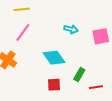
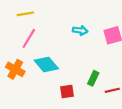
cyan diamond: (54, 58) -> (46, 65), moved

